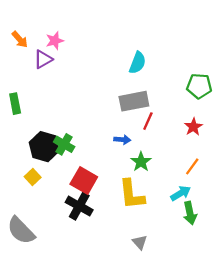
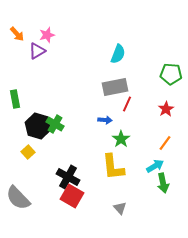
green rectangle: (15, 104) -> (15, 99), moved
red square: (84, 180) -> (72, 196), moved

